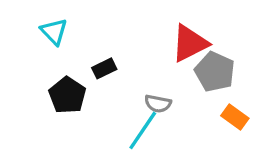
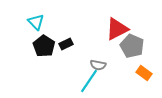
black pentagon: (67, 95) -> (44, 46), moved

